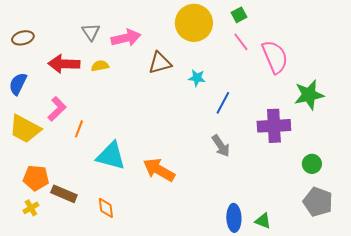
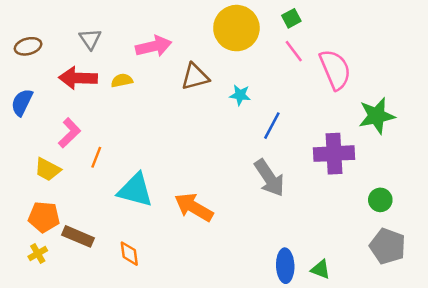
gray triangle: (91, 32) -> (90, 39), moved
yellow trapezoid: (25, 129) -> (48, 169), moved, size x0.7
gray arrow: (221, 146) -> (269, 178), size x1.4

